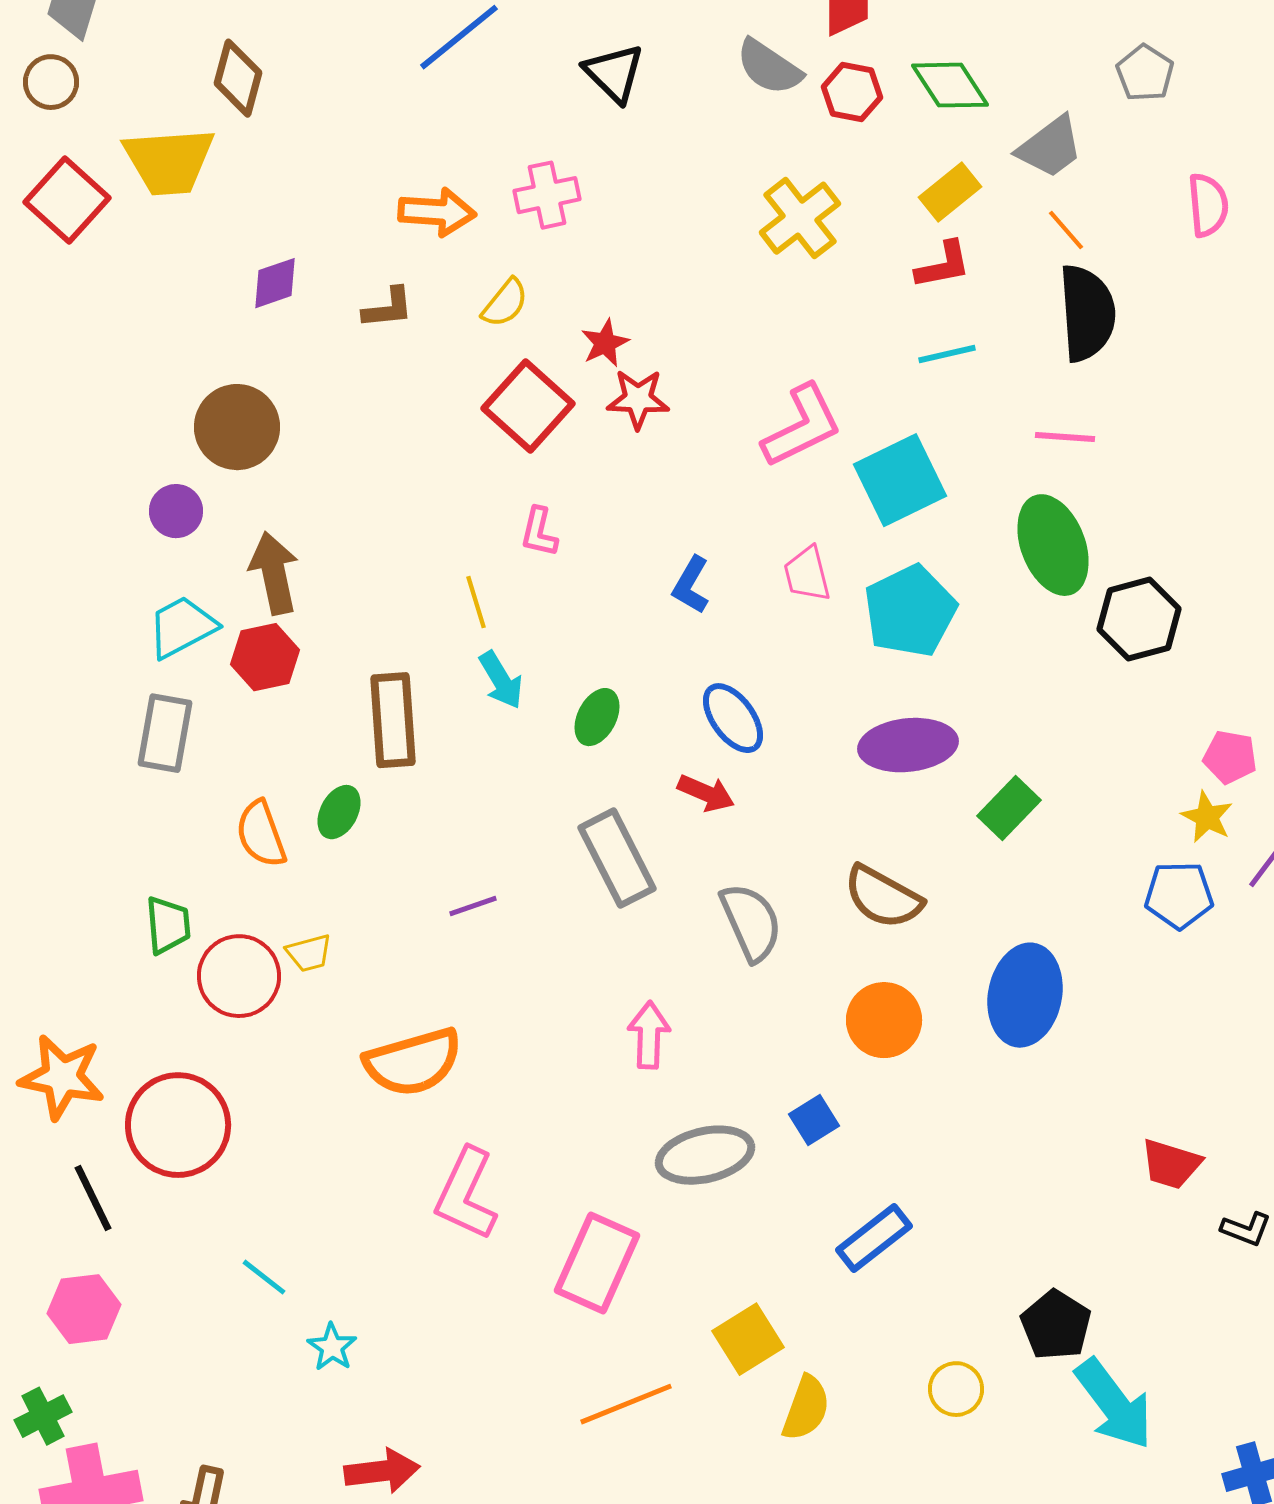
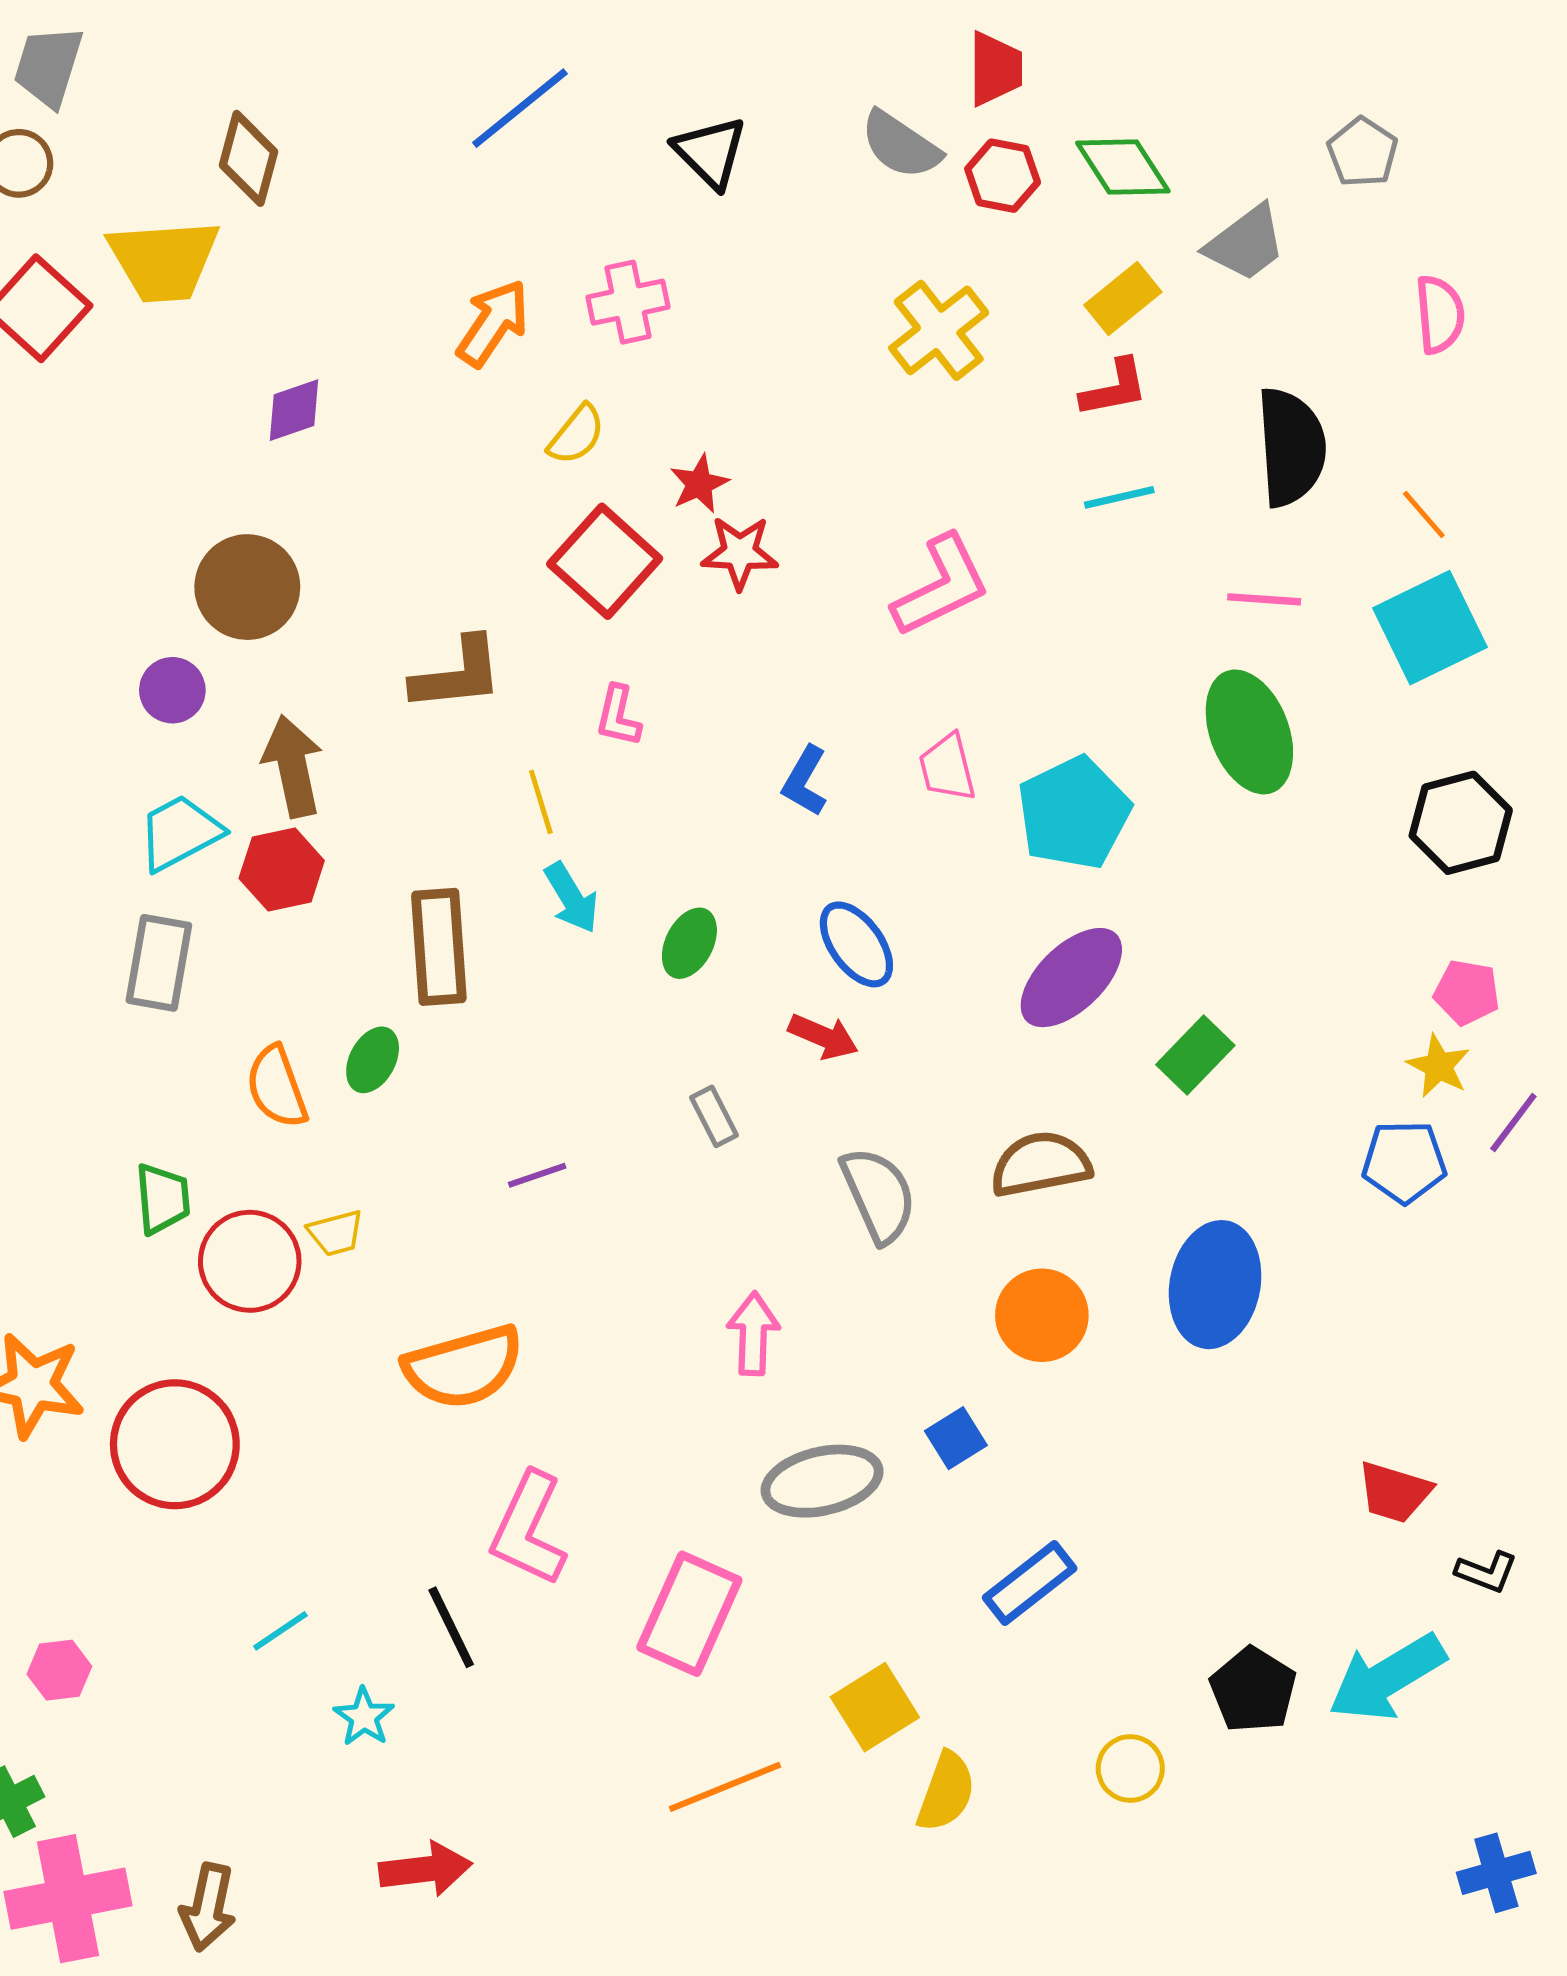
orange arrow: (437, 212) -> (493, 323), turned -60
orange line: (1066, 230) -> (1424, 515), moved
brown L-shape: (388, 308) -> (457, 674), moved, size x1.5
cyan square: (900, 480) -> (1430, 628), moved
black hexagon: (1139, 619) -> (1461, 823), moved
purple ellipse: (908, 745) -> (1071, 978), turned -38
gray rectangle: (617, 858) -> (714, 1116), size x0.5
brown semicircle: (883, 897) -> (1041, 1164), turned 140
black line: (93, 1198) -> (451, 1627), moved
cyan line: (264, 1277) -> (280, 1631), turned -72
pink hexagon: (84, 1309) -> (59, 1670), size x0.7
cyan arrow: (1114, 1404) -> (1387, 1678), moved, turned 96

